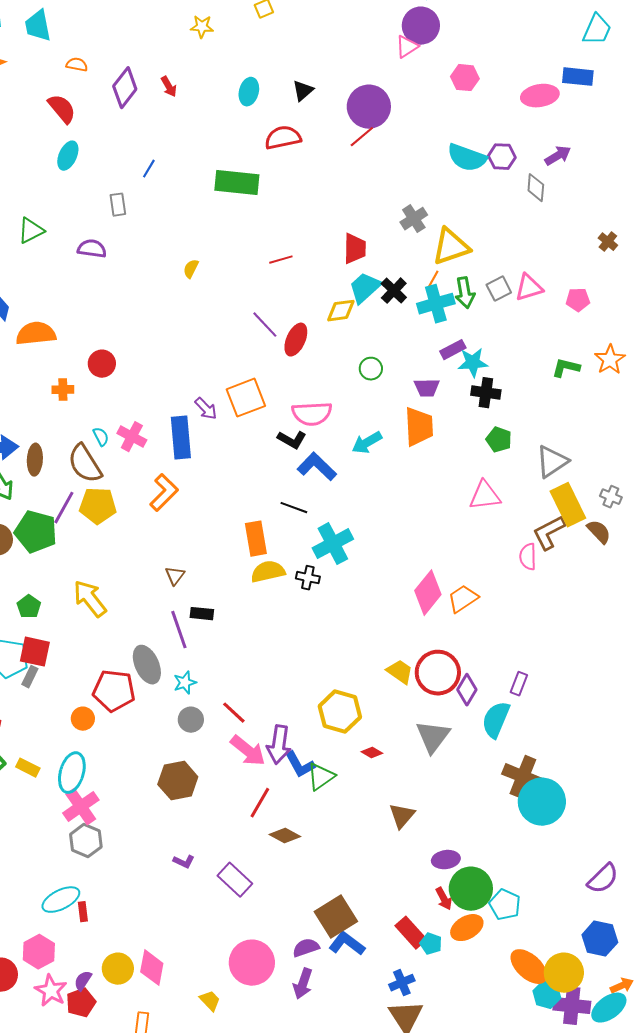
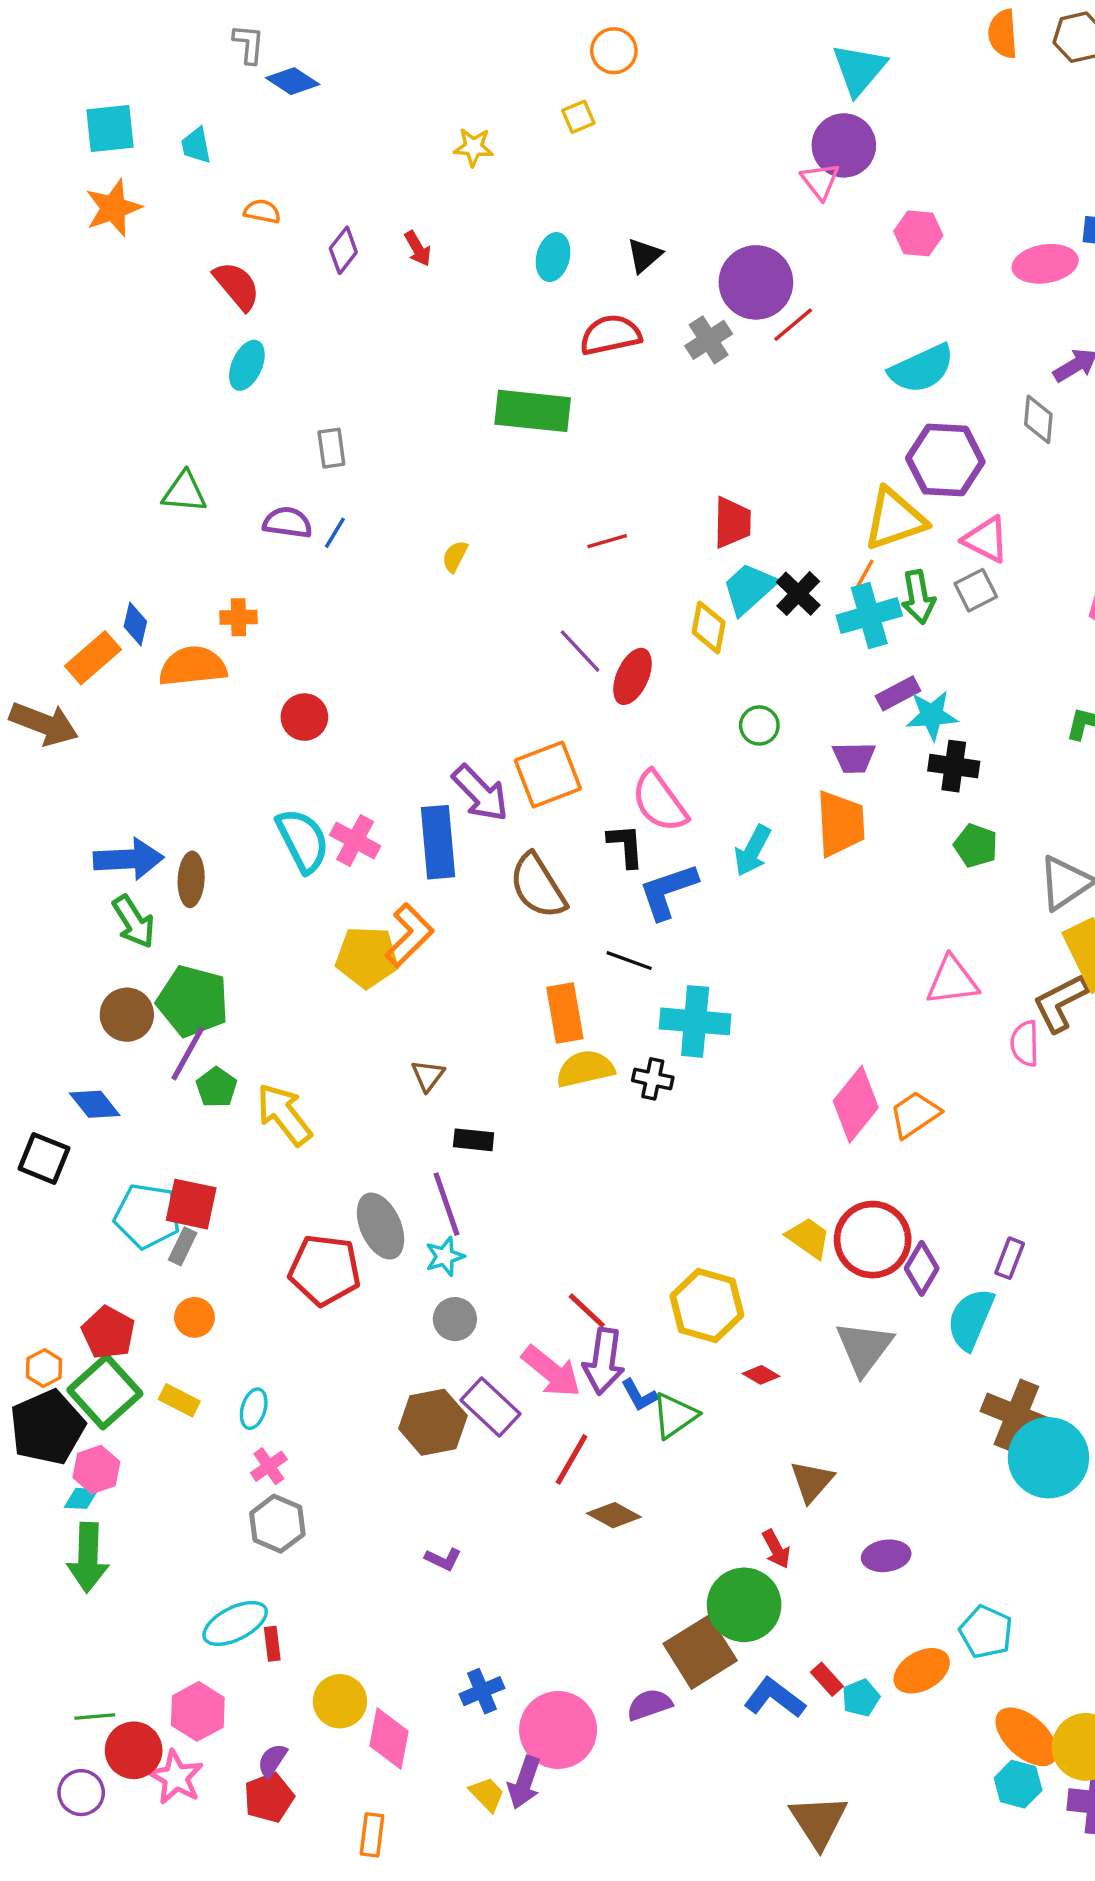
cyan trapezoid: (38, 26) -> (196, 145), size x0.7
pink triangle: (407, 47) -> (820, 181), turned -35
purple diamond: (125, 88) -> (343, 250), size x0.7
red line: (362, 137) -> (793, 325), moved
purple hexagon: (502, 157) -> (945, 460), moved, size x1.6
cyan semicircle: (467, 158) -> (922, 369), turned -45
blue line: (149, 169) -> (335, 533), moved
gray cross: (414, 219) -> (709, 340), moved
green triangle: (31, 231) -> (184, 492), turned 32
pink triangle: (529, 288) -> (986, 539), moved, turned 44
yellow diamond: (341, 311) -> (709, 627), turned -72
orange cross: (63, 390) -> (238, 617), moved
purple arrow: (206, 409) -> (480, 793), size x1.5
pink semicircle: (312, 414) -> (660, 802), turned 57
cyan semicircle: (101, 437) -> (303, 840), size x2.0
black L-shape: (292, 440) -> (626, 846), turned -124
cyan arrow: (367, 443) -> (753, 851), turned -32
brown semicircle: (85, 464) -> (538, 886), moved
blue L-shape: (317, 467) -> (668, 891), turned -63
pink triangle: (485, 496) -> (952, 981), moved
yellow pentagon: (98, 506) -> (367, 957), moved
purple line: (64, 508) -> (188, 1054), moved
cyan cross: (333, 544) -> (695, 1021), turned 33
green pentagon: (29, 607) -> (216, 1087), moved
purple line: (179, 630) -> (446, 1204), moved
red line: (234, 713) -> (587, 1311), moved
orange circle: (83, 719) -> (194, 1317), moved
blue L-shape: (300, 765) -> (639, 1395), size x0.7
cyan ellipse: (72, 773) -> (254, 1409), size x0.6
pink cross: (81, 807) -> (269, 1466), size x0.6
purple rectangle: (235, 880) -> (490, 1407), moved
green circle: (471, 889) -> (744, 1605), moved
red arrow: (444, 899) -> (776, 1549), moved
red rectangle: (411, 933) -> (827, 1679), size x0.6
blue L-shape: (347, 944) -> (775, 1698), moved
cyan pentagon: (431, 944) -> (861, 1698), turned 30
yellow circle: (118, 969) -> (340, 1701), moved
blue cross: (402, 983) -> (482, 1691), moved
purple arrow: (303, 984) -> (524, 1782), moved
pink star: (51, 991) -> (176, 1777), moved
cyan hexagon: (547, 995) -> (1018, 1784), moved

